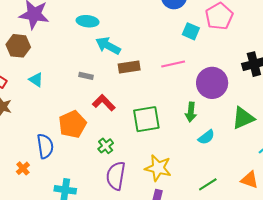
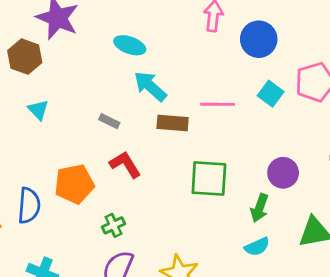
pink line: (173, 64) -> (218, 104), moved
purple circle: (212, 83) -> (283, 173), size x0.7
green arrow: (191, 112) -> (259, 208), moved
green square: (146, 119) -> (209, 178), moved

